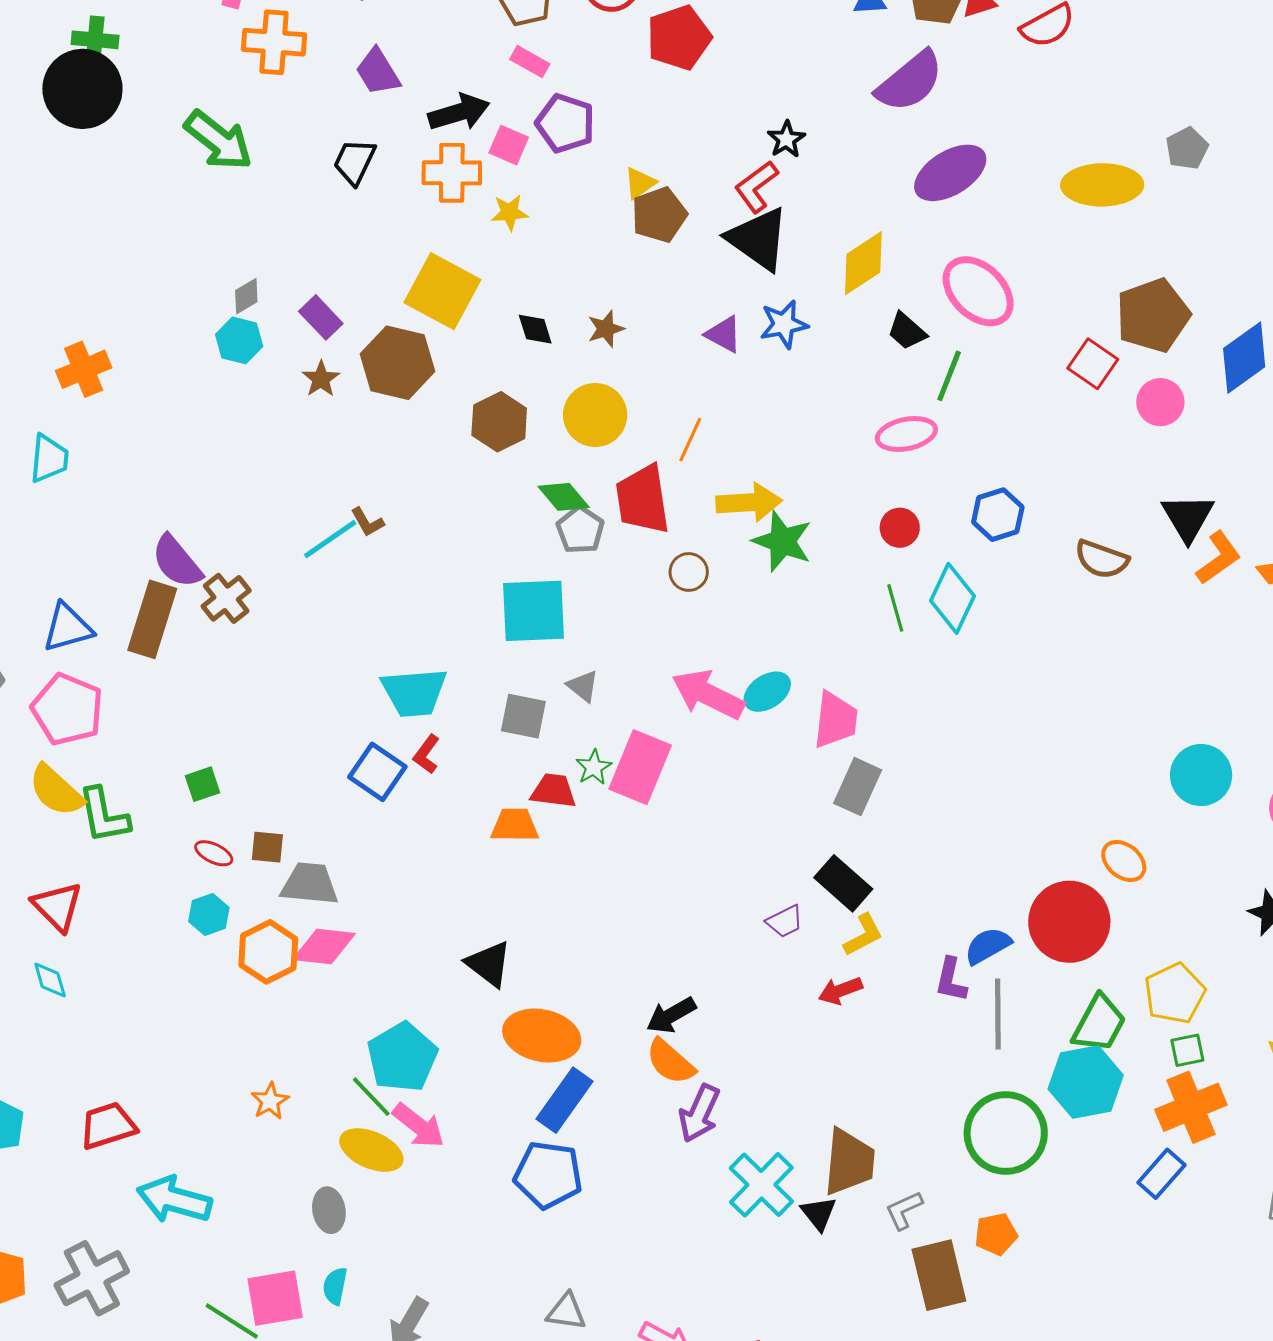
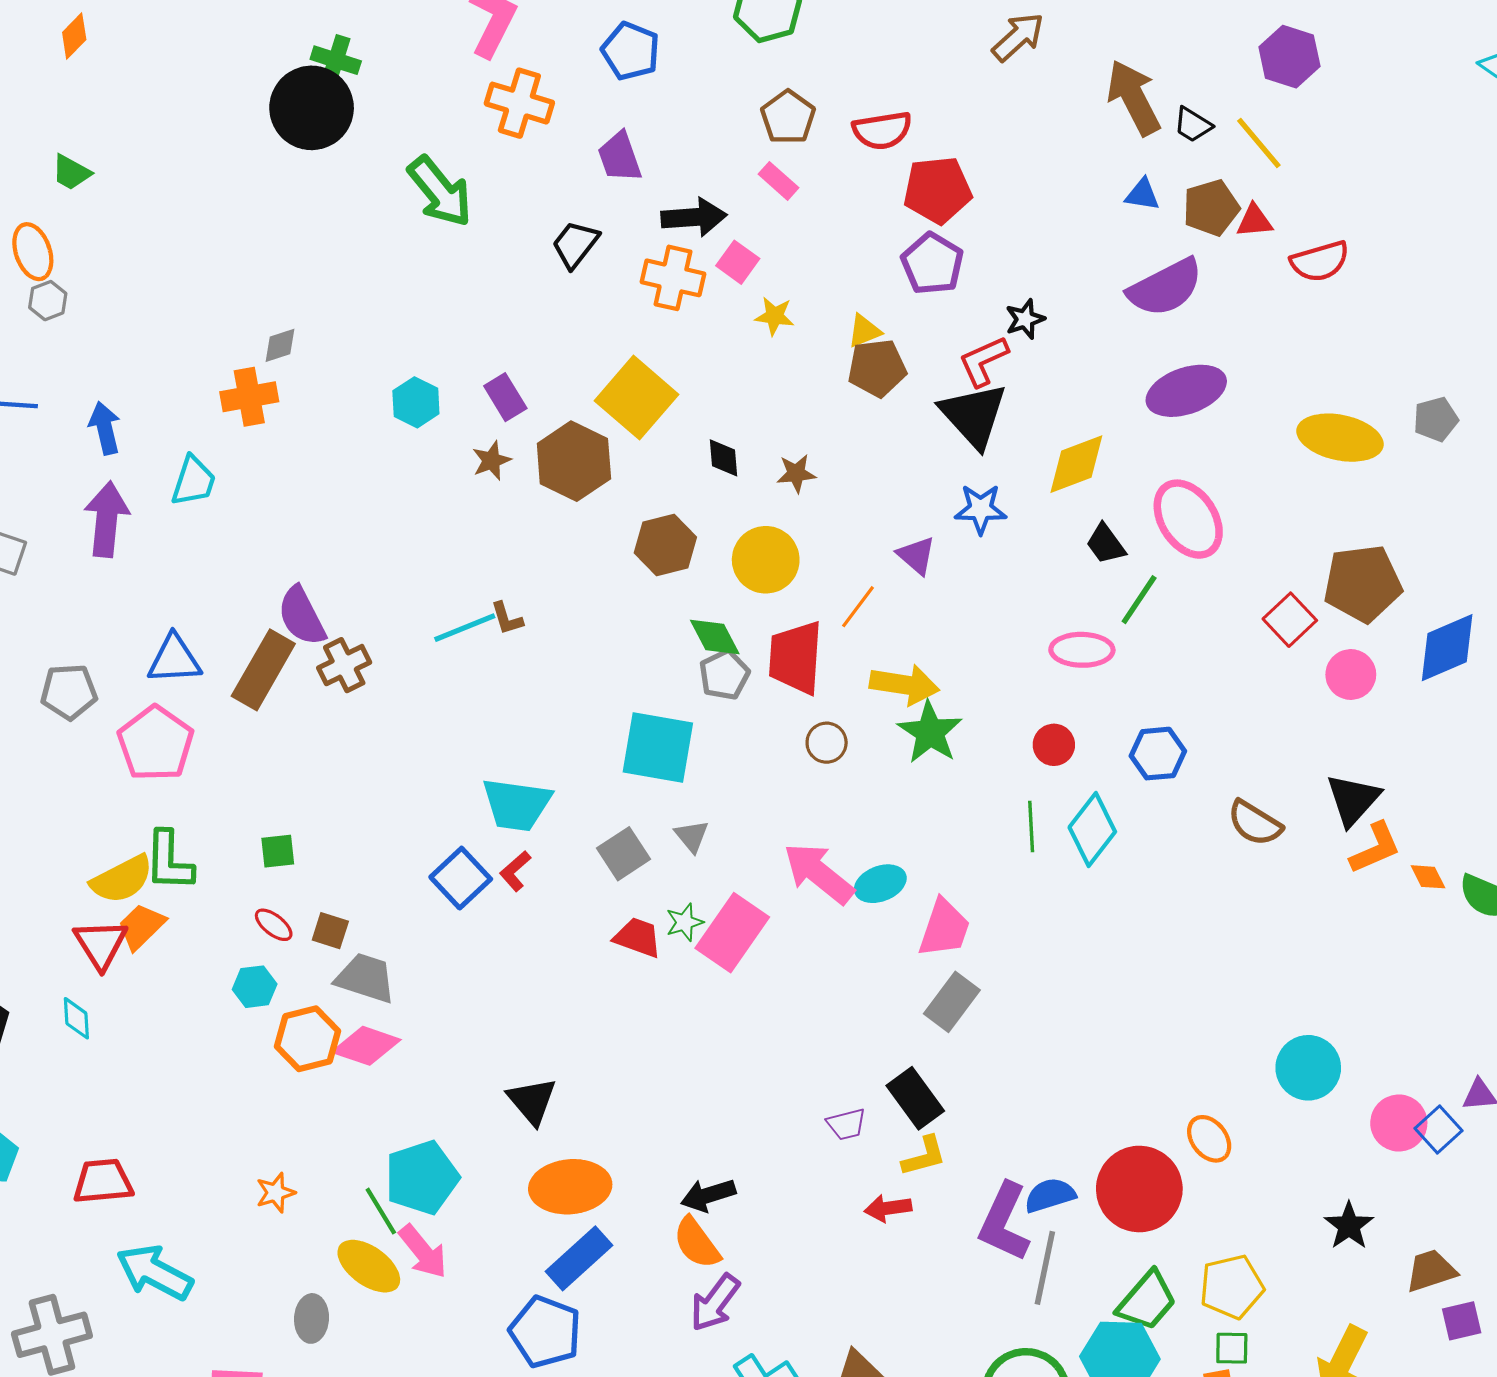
purple pentagon: (565, 123) -> (932, 264), moved
yellow star: (510, 213) -> (775, 316), moved
gray diamond: (246, 296) -> (280, 345), moved
purple triangle: (724, 334) -> (916, 555), moved
gray square: (523, 716) -> (624, 854), turned 33
yellow semicircle: (56, 791) -> (122, 879), moved, turned -82
orange trapezoid: (515, 825) -> (141, 926), moved, turned -57
purple L-shape: (951, 980) -> (1004, 1222), size x1.6
orange ellipse: (542, 1036) -> (570, 1187), turned -30

